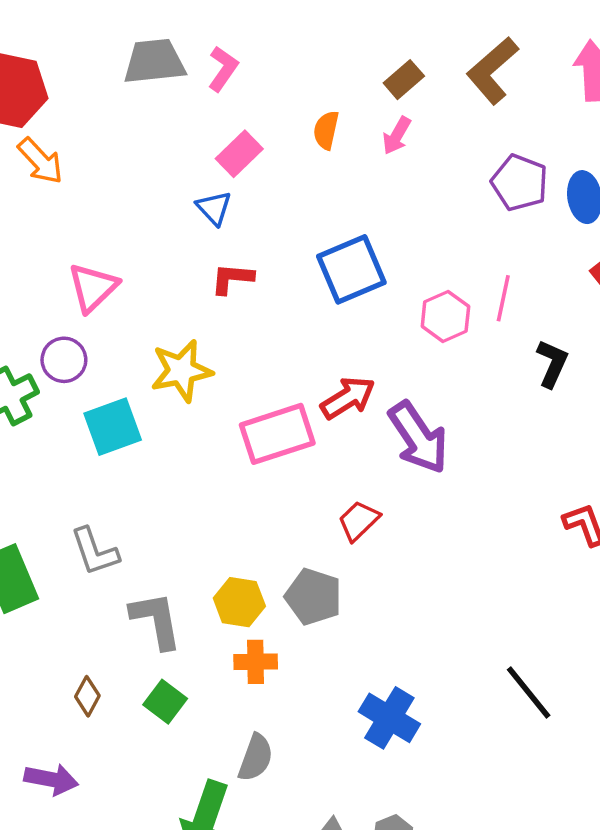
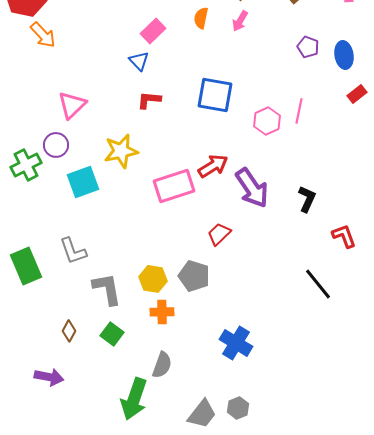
purple pentagon: (520, 183) -> (308, 47), size x0.7
blue square: (351, 269) -> (215, 95), turned 33
black L-shape: (552, 363) -> (307, 199), moved
black line: (529, 693) -> (318, 284), moved

